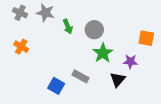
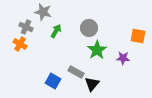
gray cross: (20, 13) -> (26, 27), moved
green arrow: (68, 27) -> (56, 31), moved, turned -128
black triangle: (118, 80) -> (92, 84), moved

